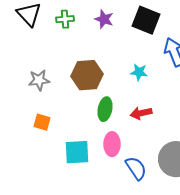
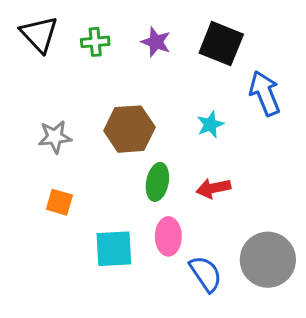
cyan star: (139, 72) -> (210, 124), turned -30

